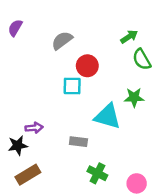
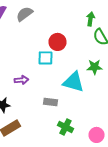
green arrow: (129, 37) -> (90, 19), turned -48
gray semicircle: (62, 40) -> (24, 14), moved
purple arrow: (34, 128) -> (22, 80), moved

